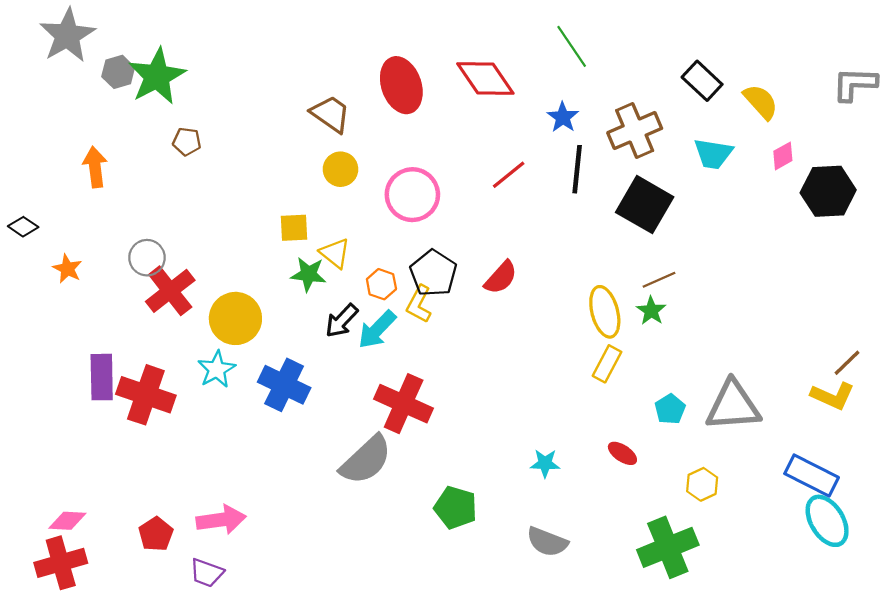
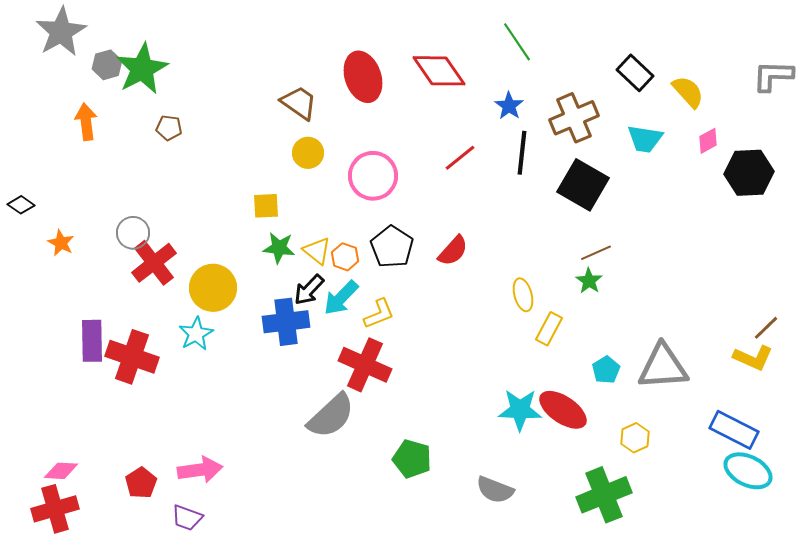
orange arrow: (95, 167) -> (86, 122), moved
yellow triangle: (335, 253) -> (317, 251), moved
yellow L-shape: (419, 304) -> (379, 314), moved, turned -140
yellow ellipse: (605, 312) -> (523, 295), moved, size x0.7
blue cross: (284, 385) -> (286, 322), moved, turned -33
red ellipse: (622, 453) -> (563, 410), size x1.8
cyan star: (545, 463) -> (520, 410), moved, size x1.6
cyan ellipse: (827, 521) -> (748, 471), turned -33

